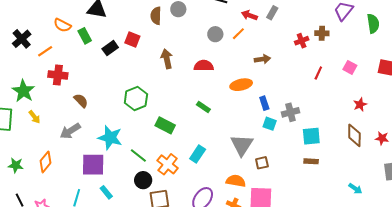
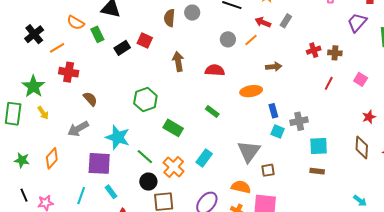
brown cross: (322, 33) -> (335, 53), moved

